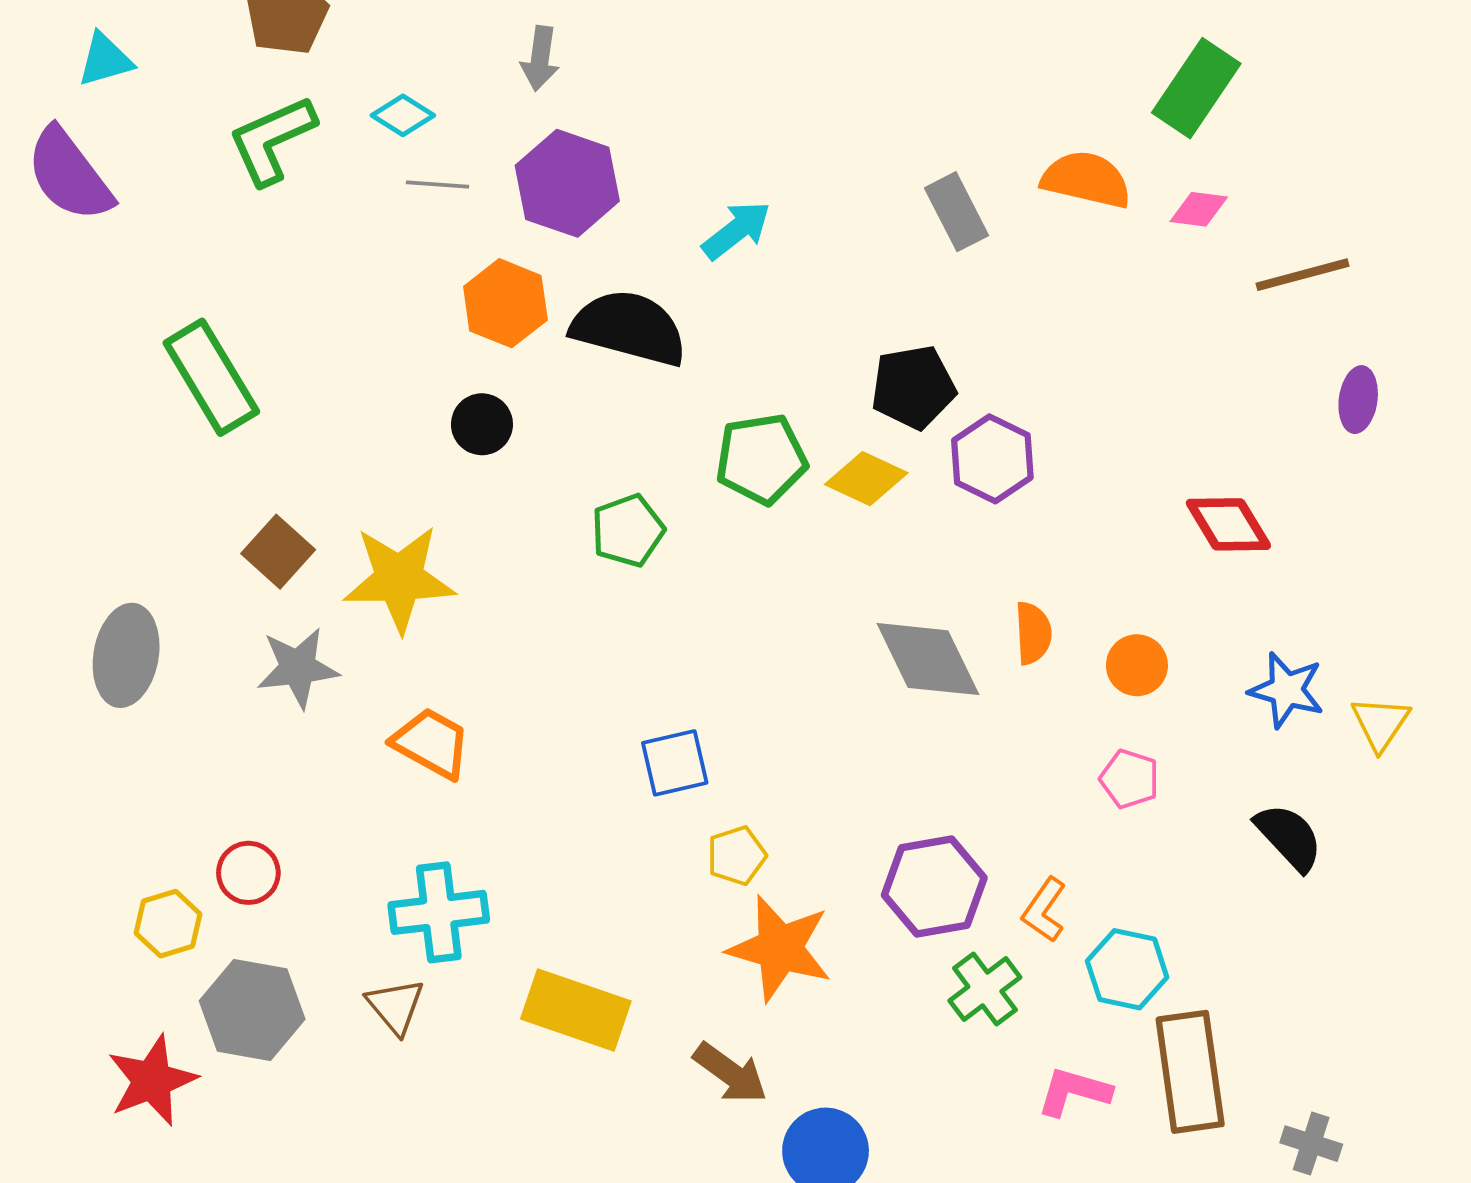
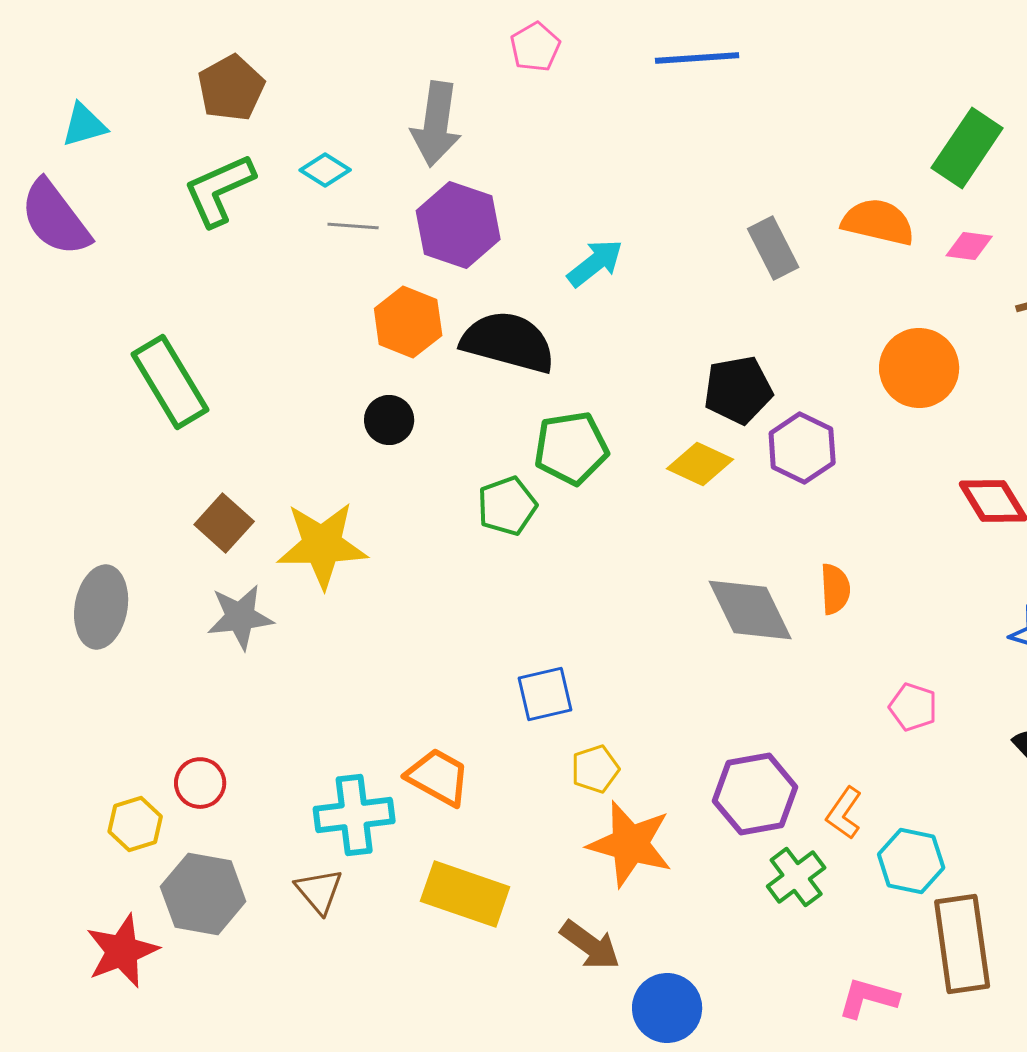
gray arrow: (540, 58) -> (436, 124), size x1.6
green pentagon: (761, 459) -> (571, 448), moved
orange circle: (1137, 665) -> (919, 368), moved, size x1.6
orange trapezoid: (431, 743) -> (438, 777), moved
pink L-shape: (1074, 1092) -> (868, 998), moved

